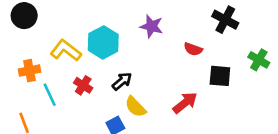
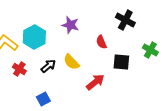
red semicircle: (193, 49) -> (101, 42), turned 48
yellow semicircle: (135, 107) -> (71, 62), moved

